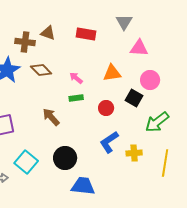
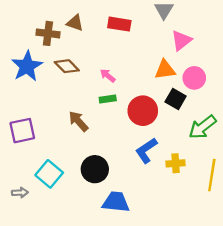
pink triangle: (139, 48) -> (181, 40), turned -42
orange triangle: (112, 73) -> (165, 70), moved
red circle: (106, 108) -> (143, 111), size x1.6

